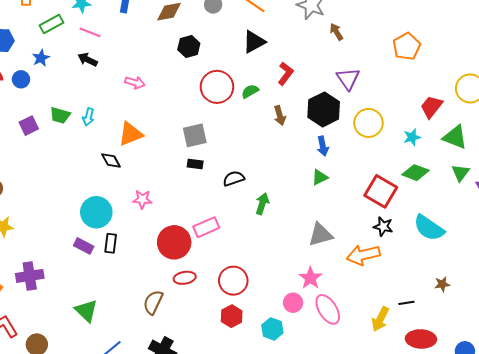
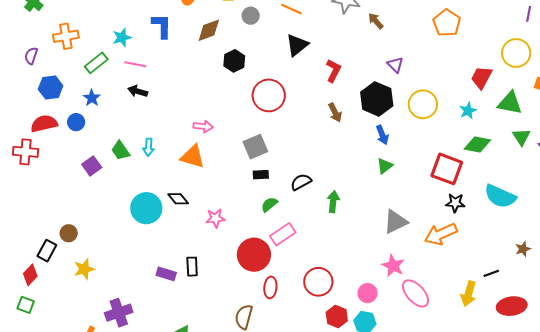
purple triangle: (348, 79) -> (395, 65), size x0.7
pink arrow: (135, 83) -> (203, 126), moved
green semicircle: (250, 91) -> (269, 204), moved
green trapezoid: (60, 115) -> (120, 151), turned 50
orange triangle: (131, 134) -> (193, 157), turned 48
black diamond: (111, 160) -> (178, 199), moved
cyan circle: (96, 212) -> (146, 208), moved
red ellipse: (185, 278) -> (270, 287), turned -65
pink circle: (293, 303) -> (367, 293), moved
red hexagon: (232, 316) -> (337, 317), moved

